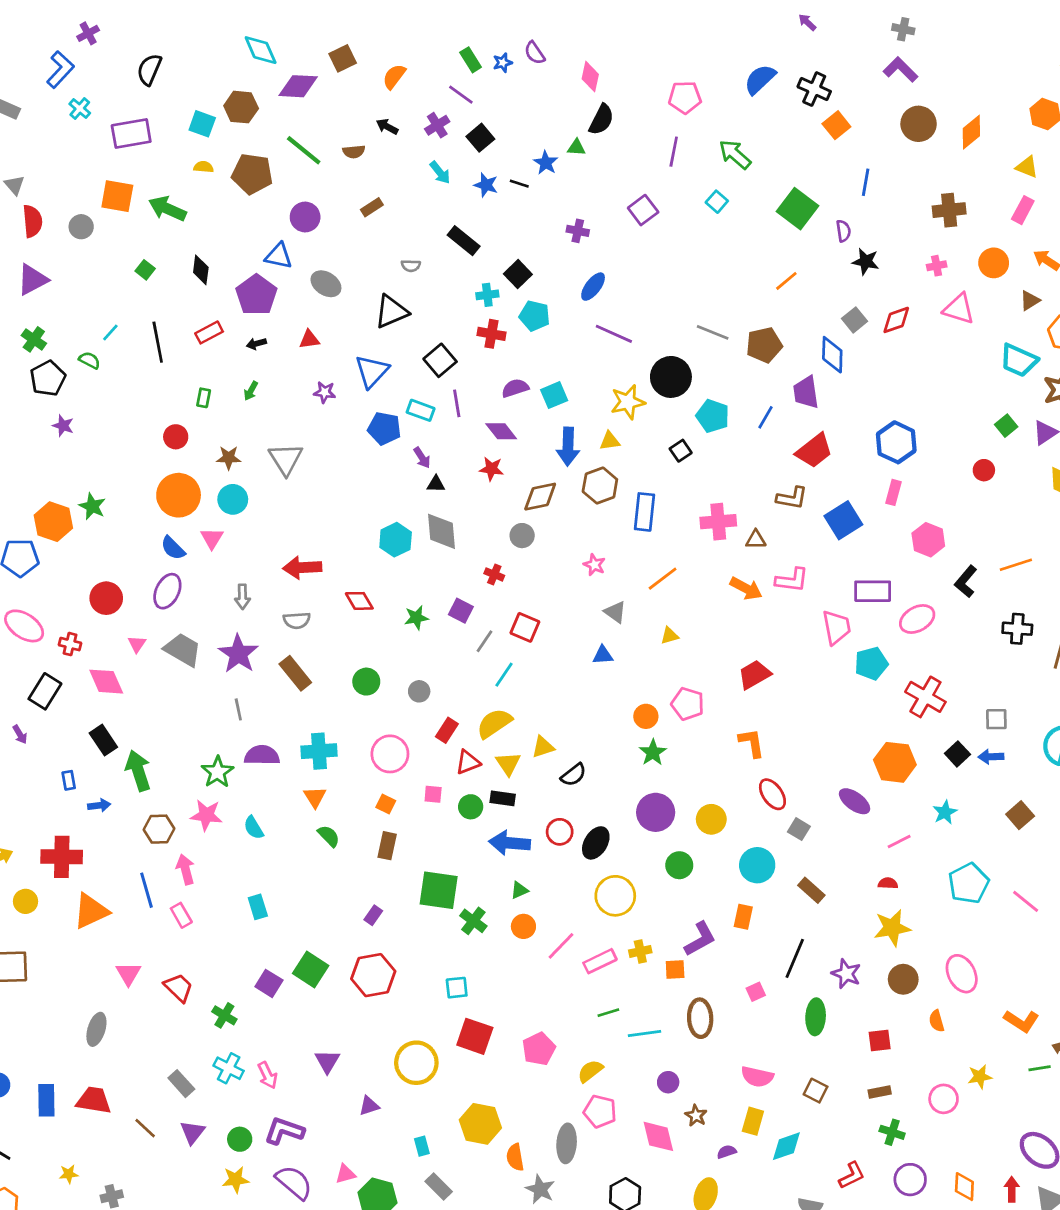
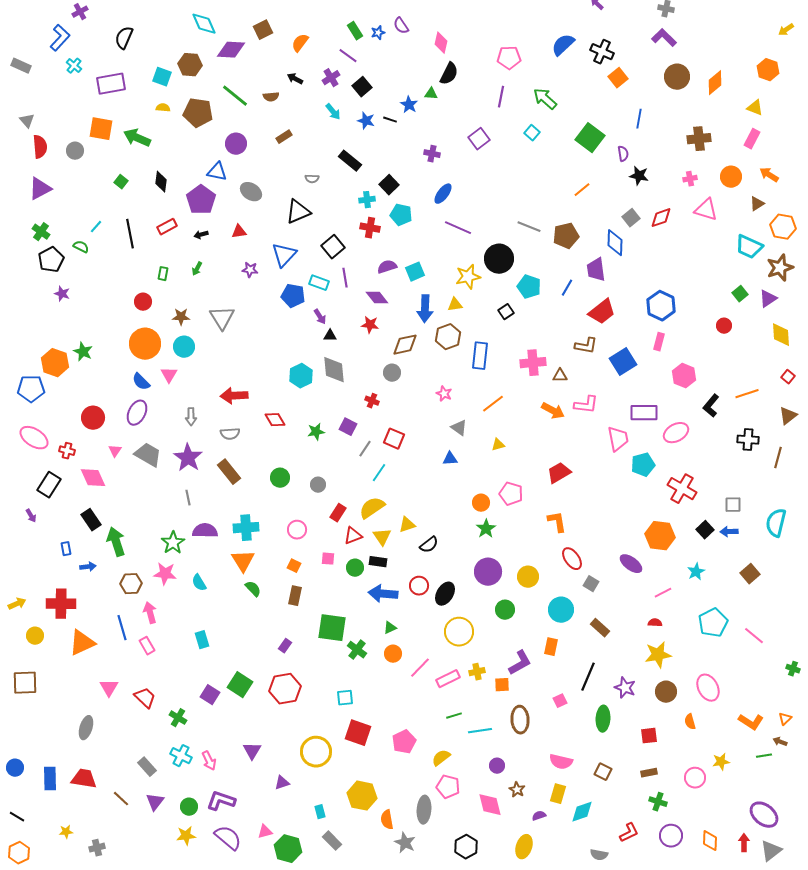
pink circle: (390, 754) -> (297, 530), size x0.7
orange triangle: (315, 797) -> (243, 561), size x1.4

